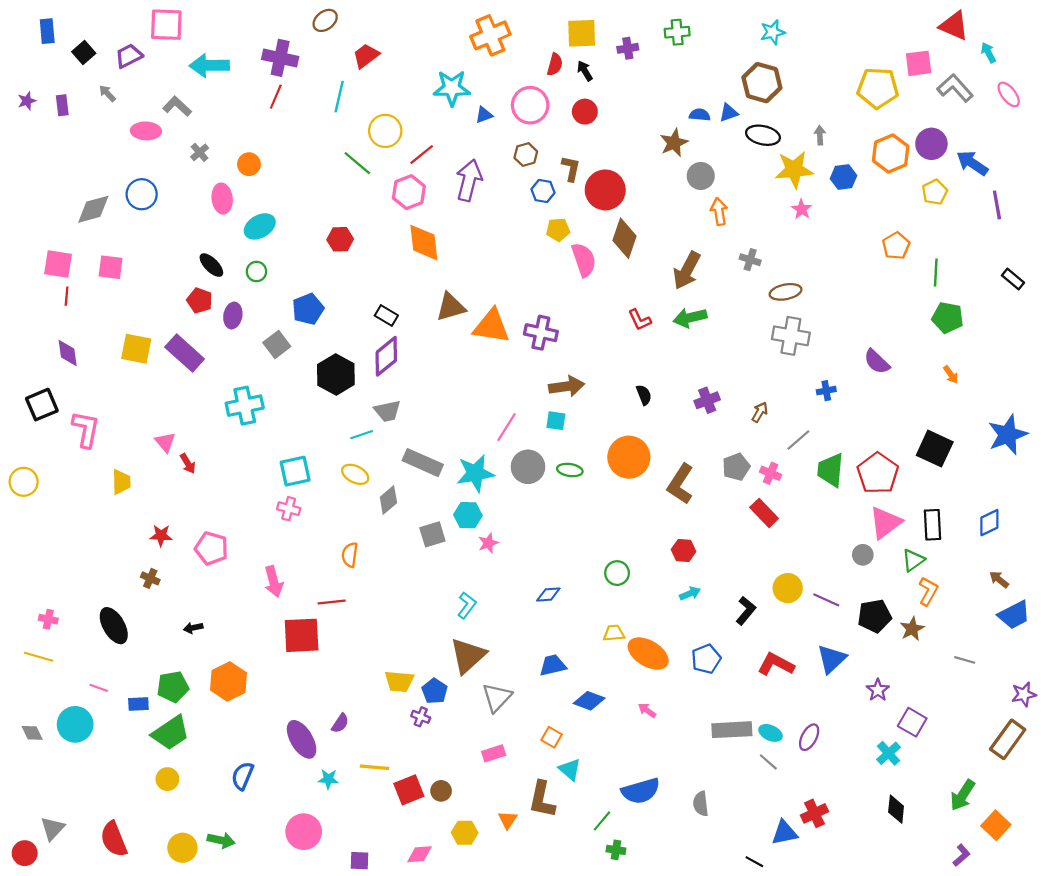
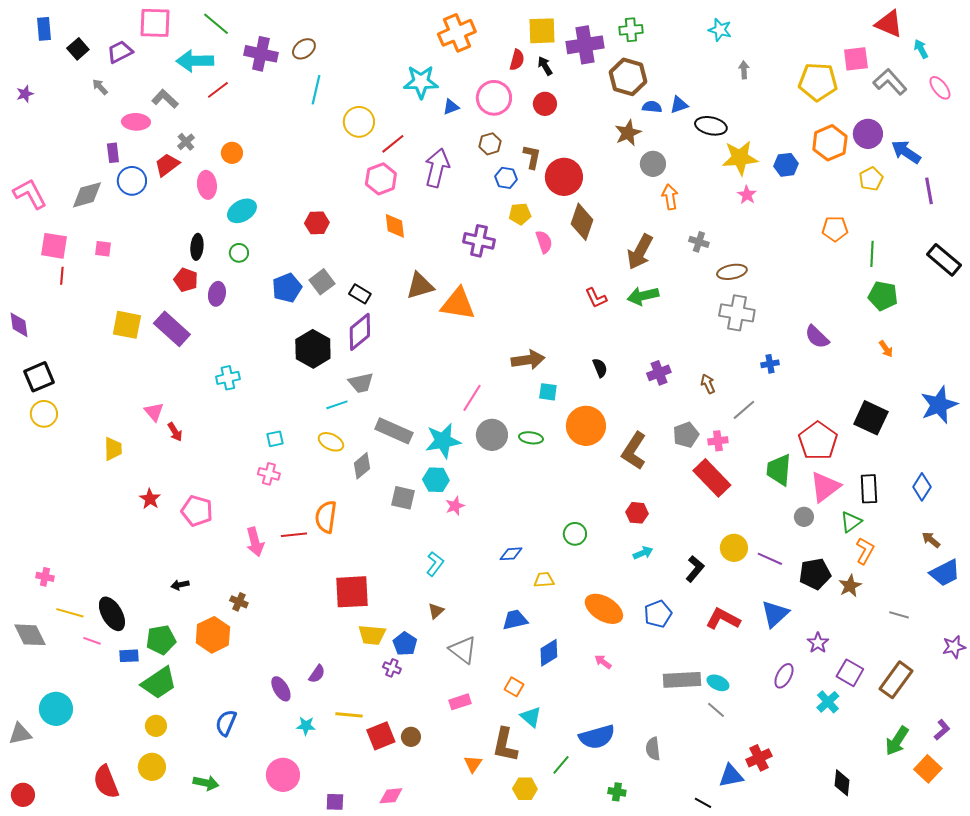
brown ellipse: (325, 20) -> (304, 49), moved
cyan star: (773, 32) -> (720, 30), turned 30
purple cross: (628, 48) -> (585, 45), size x1.8
red trapezoid: (366, 56) -> (167, 165), moved
brown hexagon: (762, 83) -> (628, 77), moved
red line: (276, 97) -> (218, 90), moved, turned 30
purple rectangle: (62, 105) -> (113, 153), moved
gray arrow: (820, 135) -> (744, 70), moved
green line: (357, 163) -> (216, 24), moved
orange diamond: (424, 243) -> (395, 226), size x0.7
orange pentagon: (896, 246) -> (835, 229), turned 30
pink semicircle: (584, 260) -> (544, 242), size x0.7
black ellipse: (211, 265) -> (197, 247), turned 50
pink square: (111, 267) -> (103, 249), size x0.7
black rectangle: (1013, 279) -> (944, 260), size x1.6
purple cross: (541, 333) -> (479, 241), moved
gray square: (277, 344) -> (322, 282), moved
purple diamond: (68, 353) -> (19, 325), moved
cyan cross: (245, 406) -> (228, 378), size x0.7
brown arrow: (760, 412) -> (708, 384), turned -54
cyan square: (556, 421) -> (548, 392), moved
pink L-shape: (86, 429) -> (30, 194), moved, turned -39
green trapezoid: (831, 470) -> (779, 470), moved
cyan square: (295, 471) -> (275, 439), size x0.6
pink cross: (770, 473) -> (718, 441), turned -30
yellow circle: (24, 482) -> (44, 414), moved
red rectangle: (764, 513) -> (712, 478), size x1.4
blue diamond: (989, 523) -> (922, 487), turned -32
gray square: (432, 534) -> (403, 498), turned 30
red star: (161, 535) -> (150, 499), turned 30
orange semicircle: (350, 555) -> (326, 517), size x1.4
brown cross: (150, 578) -> (239, 602), moved
red line: (332, 602) -> (294, 535), moved
black ellipse: (114, 626) -> (112, 614), moved
yellow trapezoid: (614, 633) -> (544, 580), moved
red square: (302, 635) -> (352, 592), moved
brown triangle: (468, 656) -> (436, 611), size x0.5
yellow line: (39, 657) -> (70, 613), moved
gray triangle: (497, 698) -> (463, 650), turned -36
blue diamond: (589, 701) -> (549, 653), turned -52
cyan circle: (75, 724) -> (56, 709), moved
gray diamond: (32, 733) -> (30, 635), moved, size x1.6
purple ellipse: (809, 737) -> (784, 676), moved
purple ellipse: (302, 739) -> (281, 689), size x0.7
brown rectangle: (1008, 739) -> (896, 680), moved
black diamond: (896, 809) -> (842, 783), moved
gray triangle: (53, 828) -> (20, 734), moved, turned 35
yellow hexagon: (465, 833) -> (525, 789), moved
yellow circle: (182, 848) -> (152, 767), moved
green cross: (616, 850) -> (617, 792), moved
purple L-shape: (962, 855) -> (942, 730), moved

